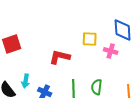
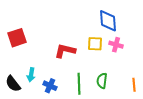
blue diamond: (123, 30) -> (108, 21), moved
yellow square: (90, 39) -> (95, 44), moved

